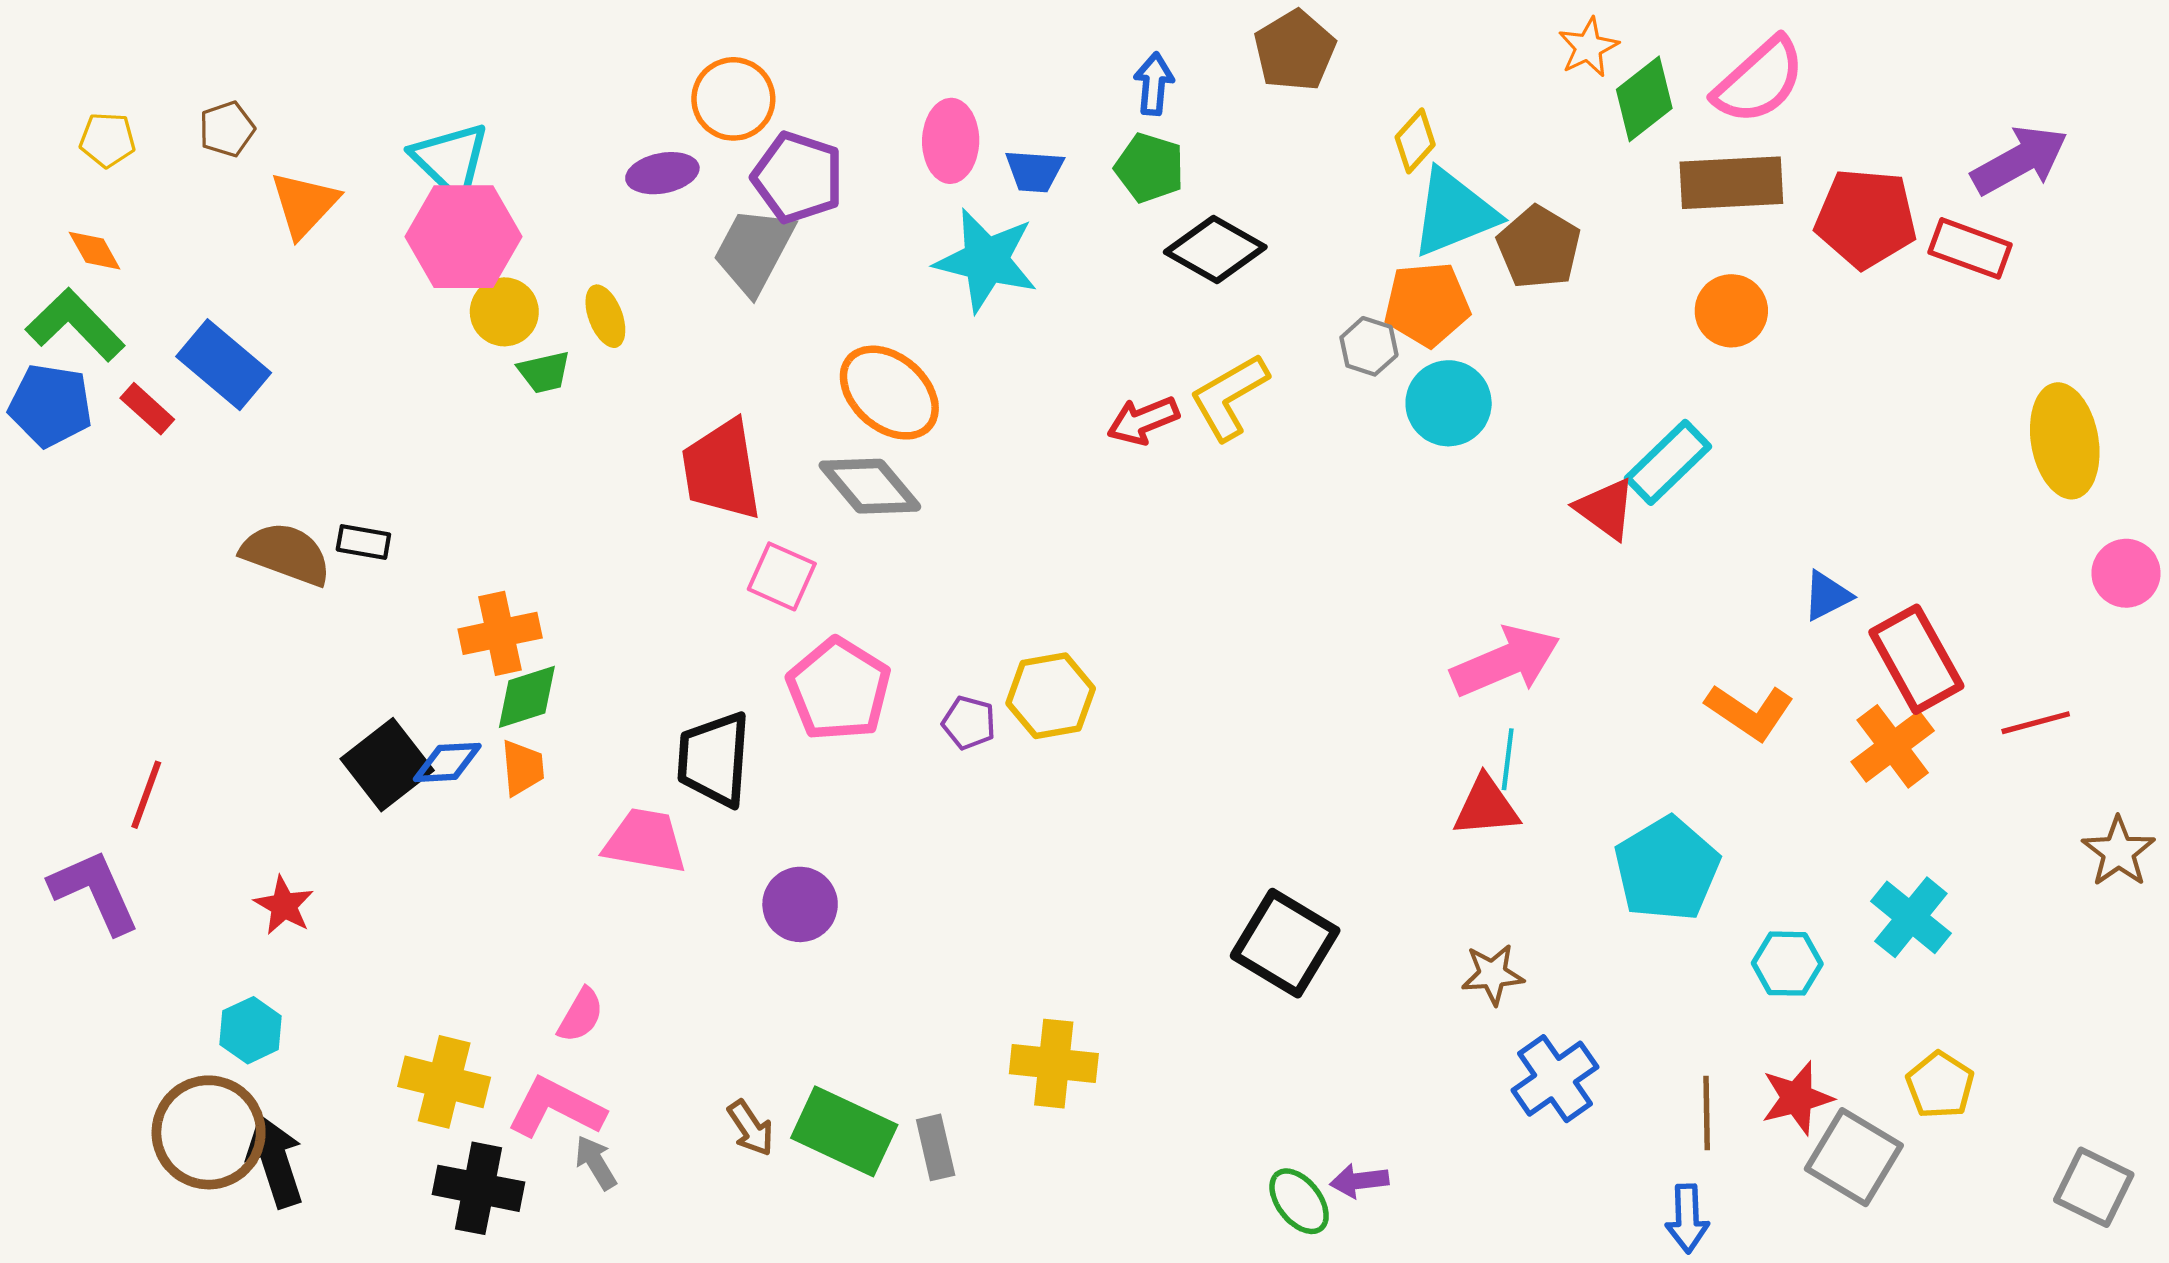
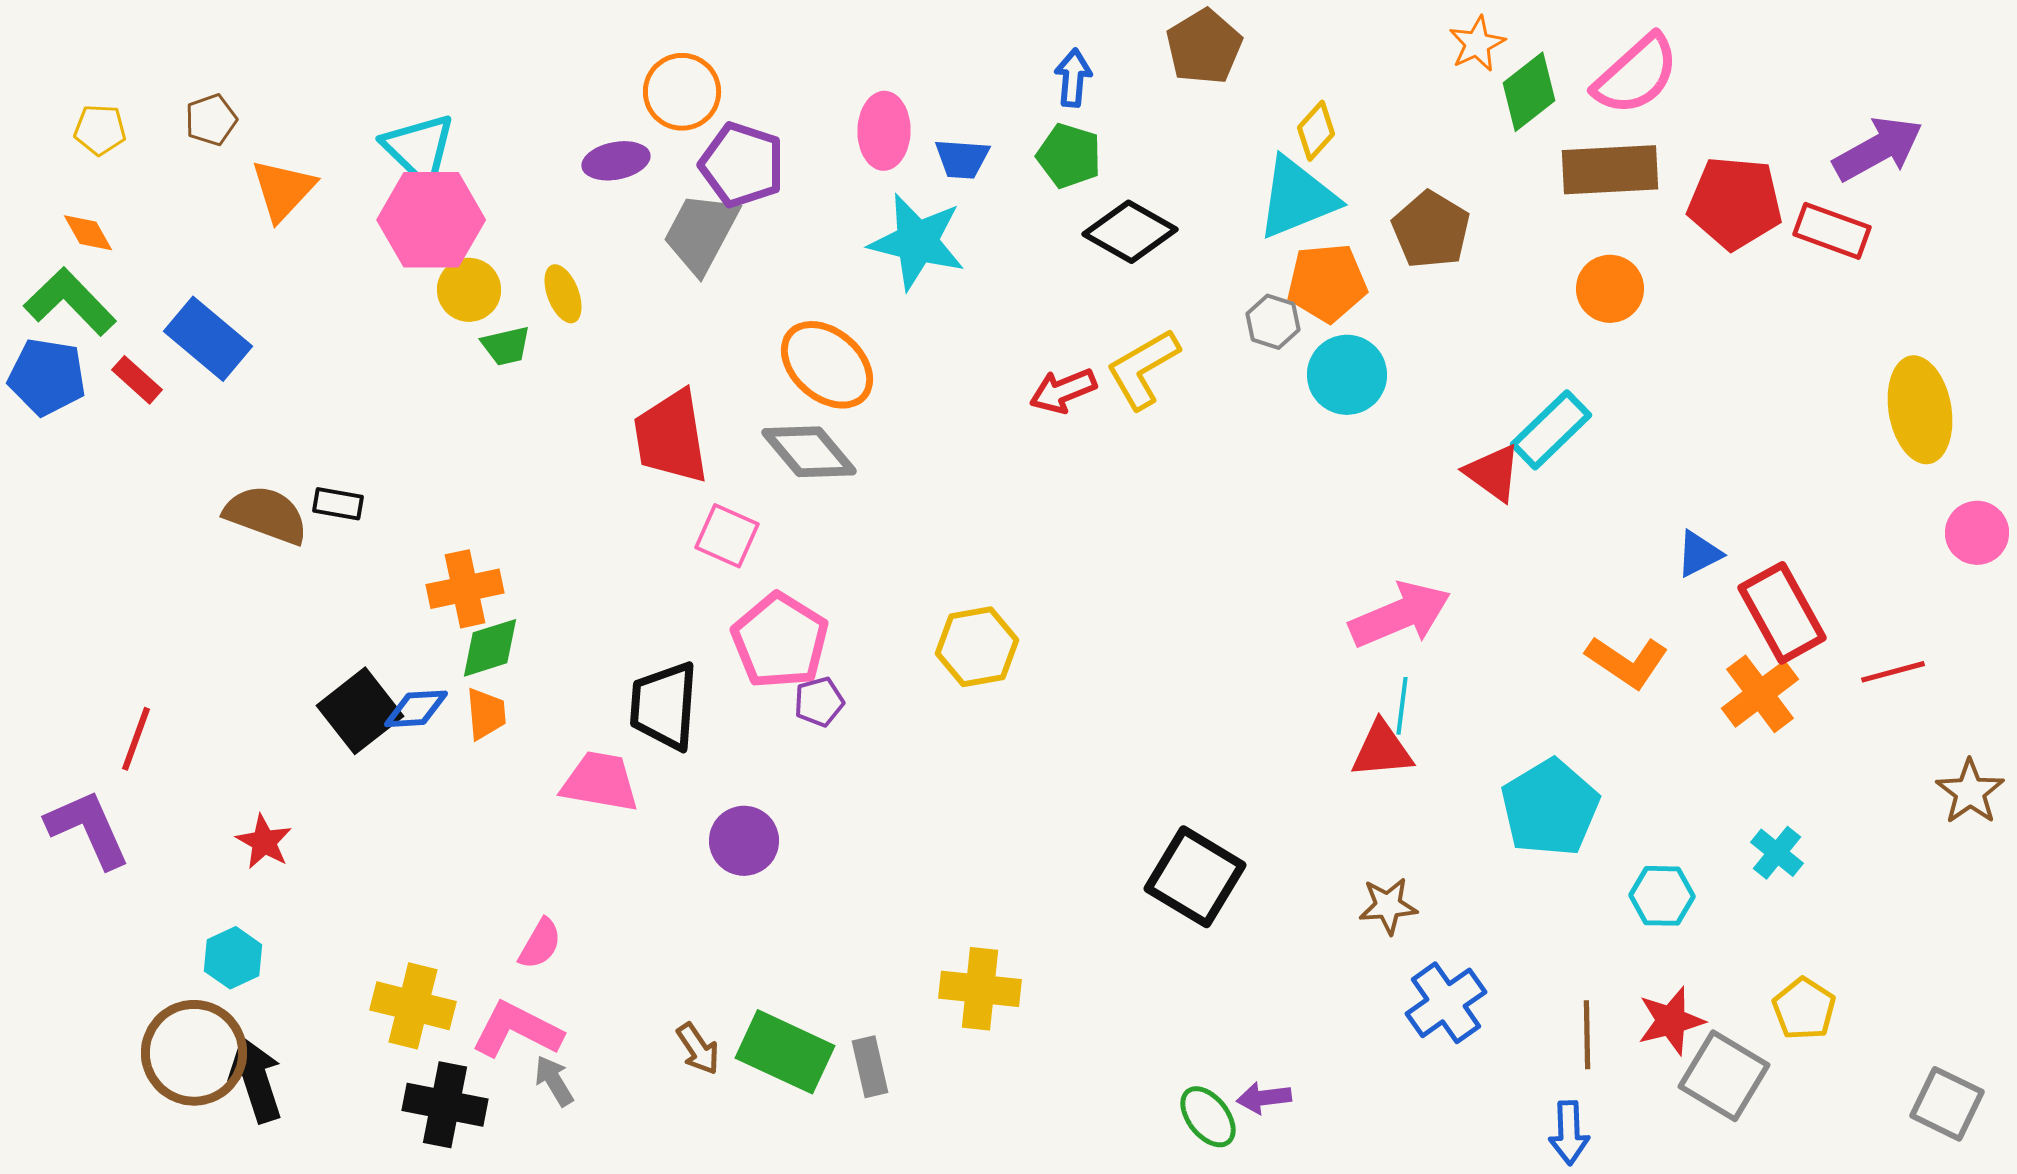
cyan triangle: (1454, 213) -> (1297, 198), moved
purple pentagon: (969, 723) -> (819, 702), moved, turned -30
cyan cross: (1911, 917) -> (1777, 853), size x0.7

